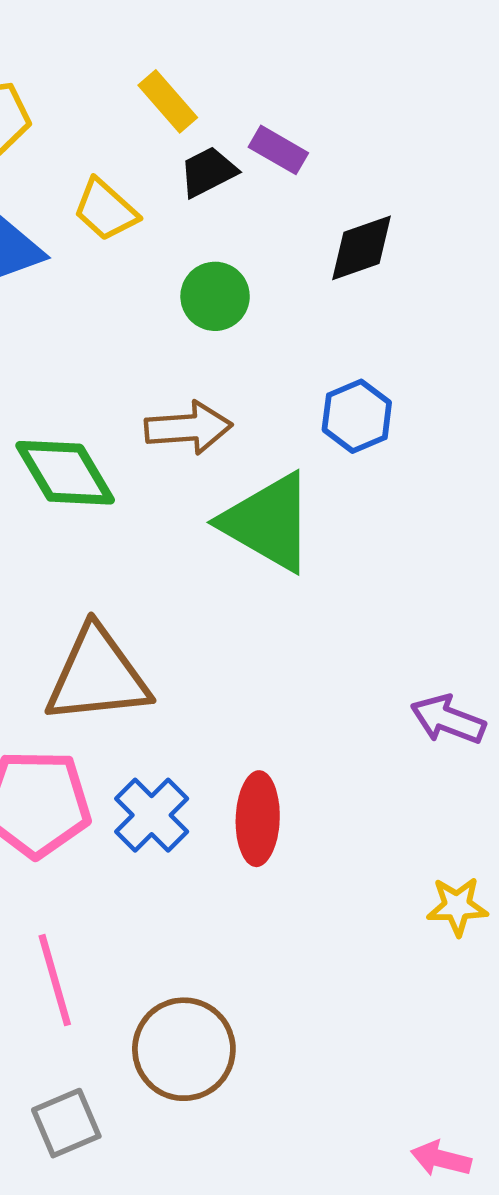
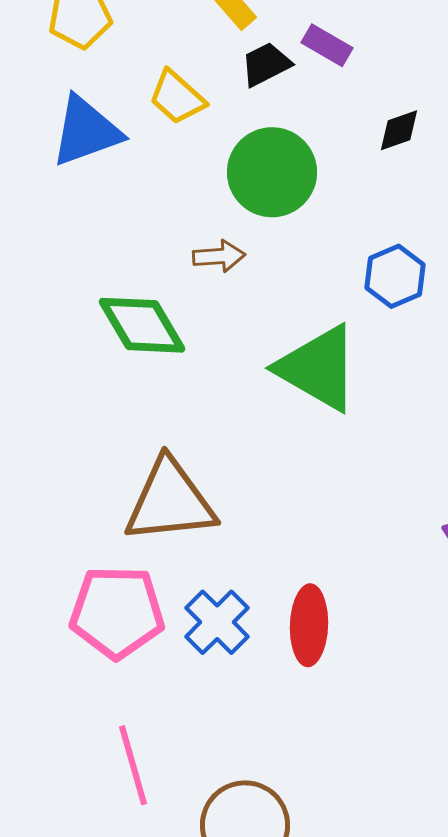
black diamond: (361, 248) -> (399, 130), size x0.7
green circle: (215, 296) -> (272, 172), size x1.5
brown arrow: (189, 428) -> (219, 256), moved, size x0.7

